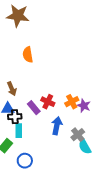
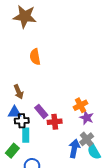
red cross: (48, 102) -> (55, 122), moved, turned -32
purple star: (84, 106) -> (87, 118), moved
blue arrow: (57, 126) -> (74, 149), moved

